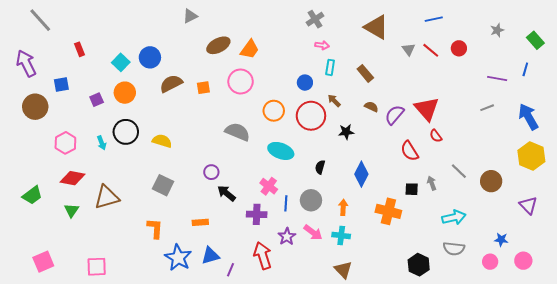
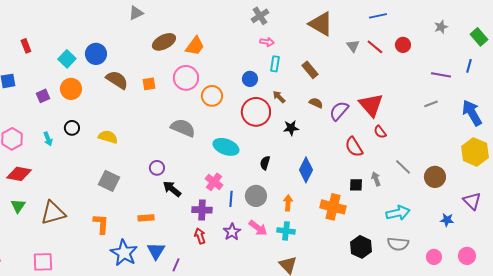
brown semicircle: (171, 84) -> (117, 80), turned 60
orange circle: (274, 111) -> (212, 96), moved
black circle: (126, 132) -> (72, 128), size x0.6
brown triangle: (107, 197) -> (53, 213), moved
blue star: (501, 240) -> (447, 220), moved
blue triangle: (210, 256) -> (156, 251), turned -42
red arrow: (263, 256) -> (200, 236), moved, size x0.6
black hexagon: (419, 265) -> (361, 247), moved

